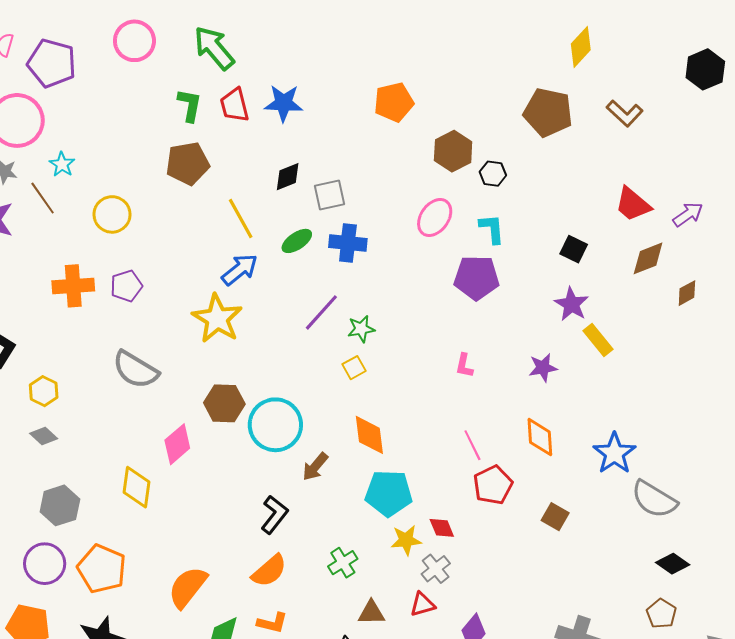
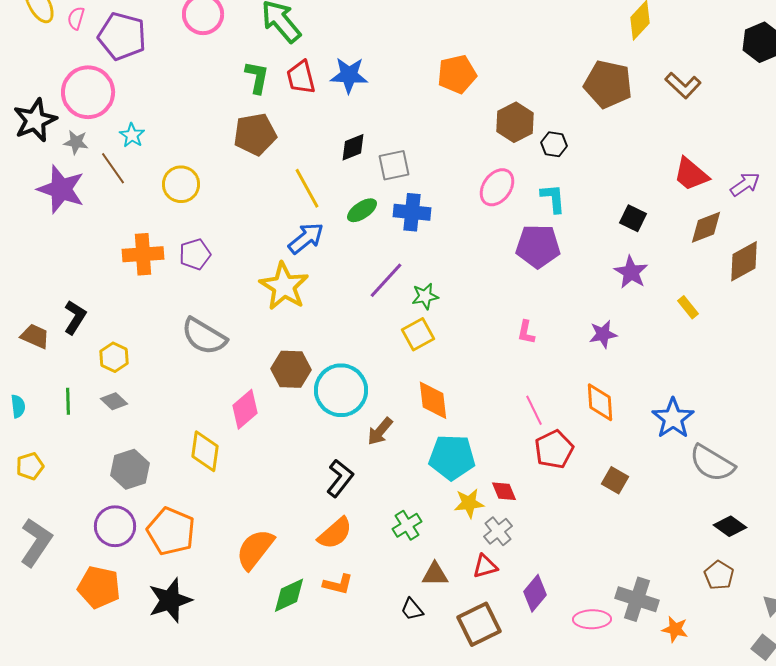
brown diamond: (687, 293) -> (744, 261), size x1.6
yellow rectangle: (598, 340) -> (688, 307), moved, size x0.7
yellow square: (354, 368) -> (418, 334), size x1.4

